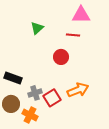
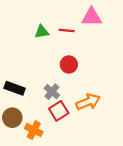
green triangle: (37, 28) -> (42, 32), turned 32
red line: (73, 35) -> (67, 31), moved
gray cross: (35, 93) -> (52, 92), moved, turned -32

